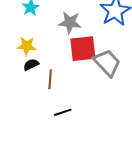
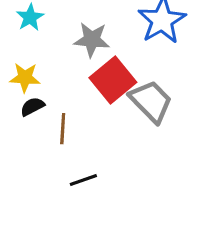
red square: (83, 49) -> (113, 80), turned -32

